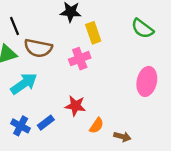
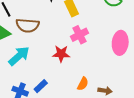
pink cross: (80, 59) -> (80, 35), moved
red star: (75, 106) -> (61, 54), moved

